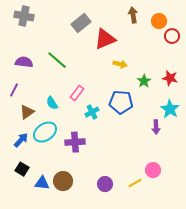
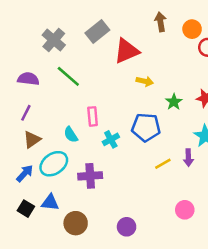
gray cross: (24, 16) -> (54, 40), moved, turned 30
purple line: (14, 90) -> (26, 113), moved
pink rectangle: (77, 93) -> (93, 116), turned -42
cyan semicircle: (52, 103) -> (71, 135), moved
blue triangle: (42, 183) -> (50, 203), moved
yellow line: (135, 183) -> (163, 164), moved

